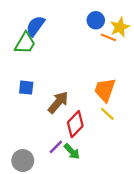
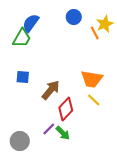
blue circle: (96, 20) -> (74, 17), moved
orange line: (108, 37) -> (95, 33), turned 40
orange trapezoid: (105, 90) -> (92, 79), turned -100

